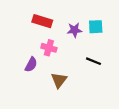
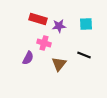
purple star: (75, 30) -> (59, 26), moved
brown triangle: (59, 80) -> (59, 64), moved

